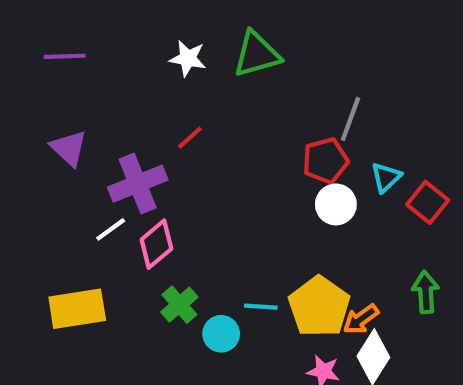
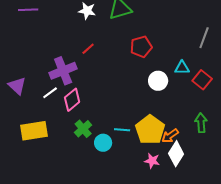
gray line: (350, 119) -> (204, 38), moved
purple triangle: (69, 148) -> (17, 86), moved
red pentagon: (325, 161) -> (141, 47), moved
cyan triangle: (386, 177) -> (182, 68), turned 42

